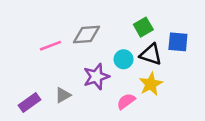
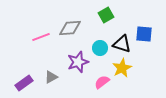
green square: (143, 27) -> (106, 15), moved

